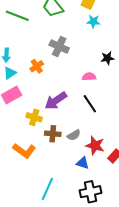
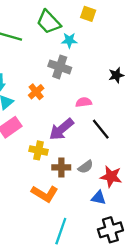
cyan star: (93, 22) -> (69, 40), moved
pink semicircle: (89, 77) -> (84, 102), moved
orange L-shape: (24, 151) -> (45, 194), moved

